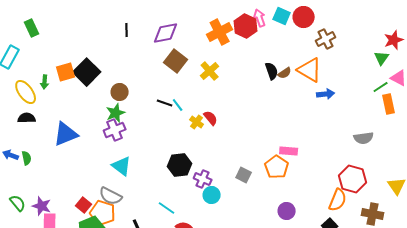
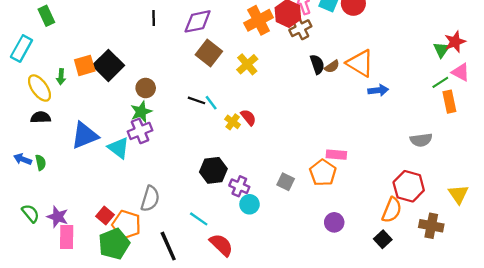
brown cross: (326, 39) -> (300, 28), moved
red star: (394, 40) -> (455, 42), moved
cyan triangle: (122, 166) -> (119, 148), moved
gray semicircle: (111, 196) -> (150, 199), moved, turned -100

